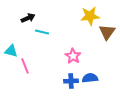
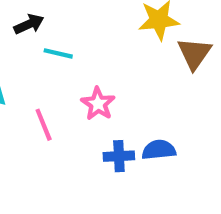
pink star: (73, 56) -> (98, 104), moved
pink line: (25, 66) -> (44, 125), moved

